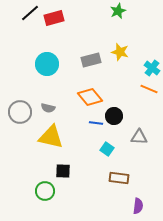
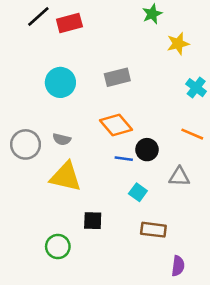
yellow star: (120, 52) -> (178, 44), moved, turned -30
orange line: (149, 89) -> (192, 134), moved
black square: (63, 171) -> (93, 221), moved

